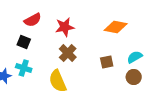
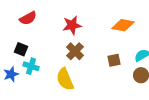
red semicircle: (33, 20) -> (28, 18), moved
black square: (24, 42) -> (21, 49), moved

